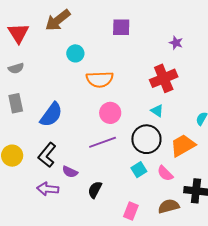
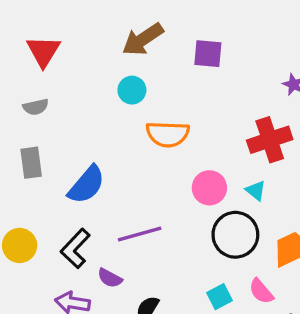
brown arrow: (58, 20) -> (143, 39), moved
pink circle: (110, 113) -> (209, 188), moved
purple line: (103, 142) -> (140, 234), moved
cyan square: (139, 170) -> (220, 297), moved

